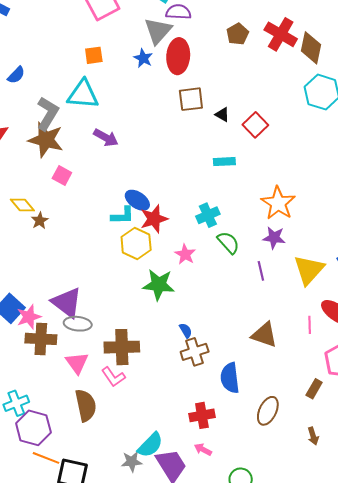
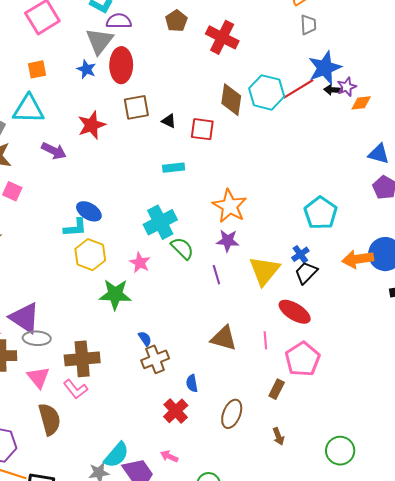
brown pentagon: (238, 34) -> (176, 21), moved
brown diamond: (311, 48) -> (231, 100), moved
red square: (255, 125) -> (202, 129), turned -35
cyan cross: (208, 215) -> (160, 222), size x1.4
red star: (154, 219) -> (92, 125), moved
pink line: (310, 325) -> (265, 340), moved
blue semicircle: (230, 378) -> (192, 383), size x0.6
red cross: (202, 415) -> (176, 411), moved, turned -30

